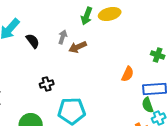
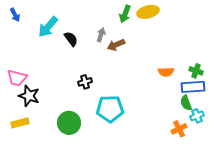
green cross: (158, 55) -> (196, 71), moved
orange semicircle: (128, 74) -> (166, 72), turned 63

